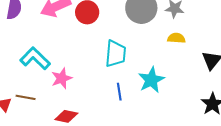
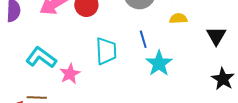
cyan trapezoid: (116, 54) -> (106, 51), moved
blue line: (119, 92) -> (143, 39), moved

